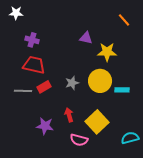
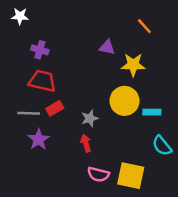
orange line: (124, 20) -> (144, 26), moved
gray star: (72, 83) -> (90, 118), moved
yellow square: (97, 122) -> (131, 176), moved, turned -35
purple star: (45, 126) -> (39, 139), moved, turned 30
cyan semicircle: (130, 138) -> (162, 146), moved, turned -114

